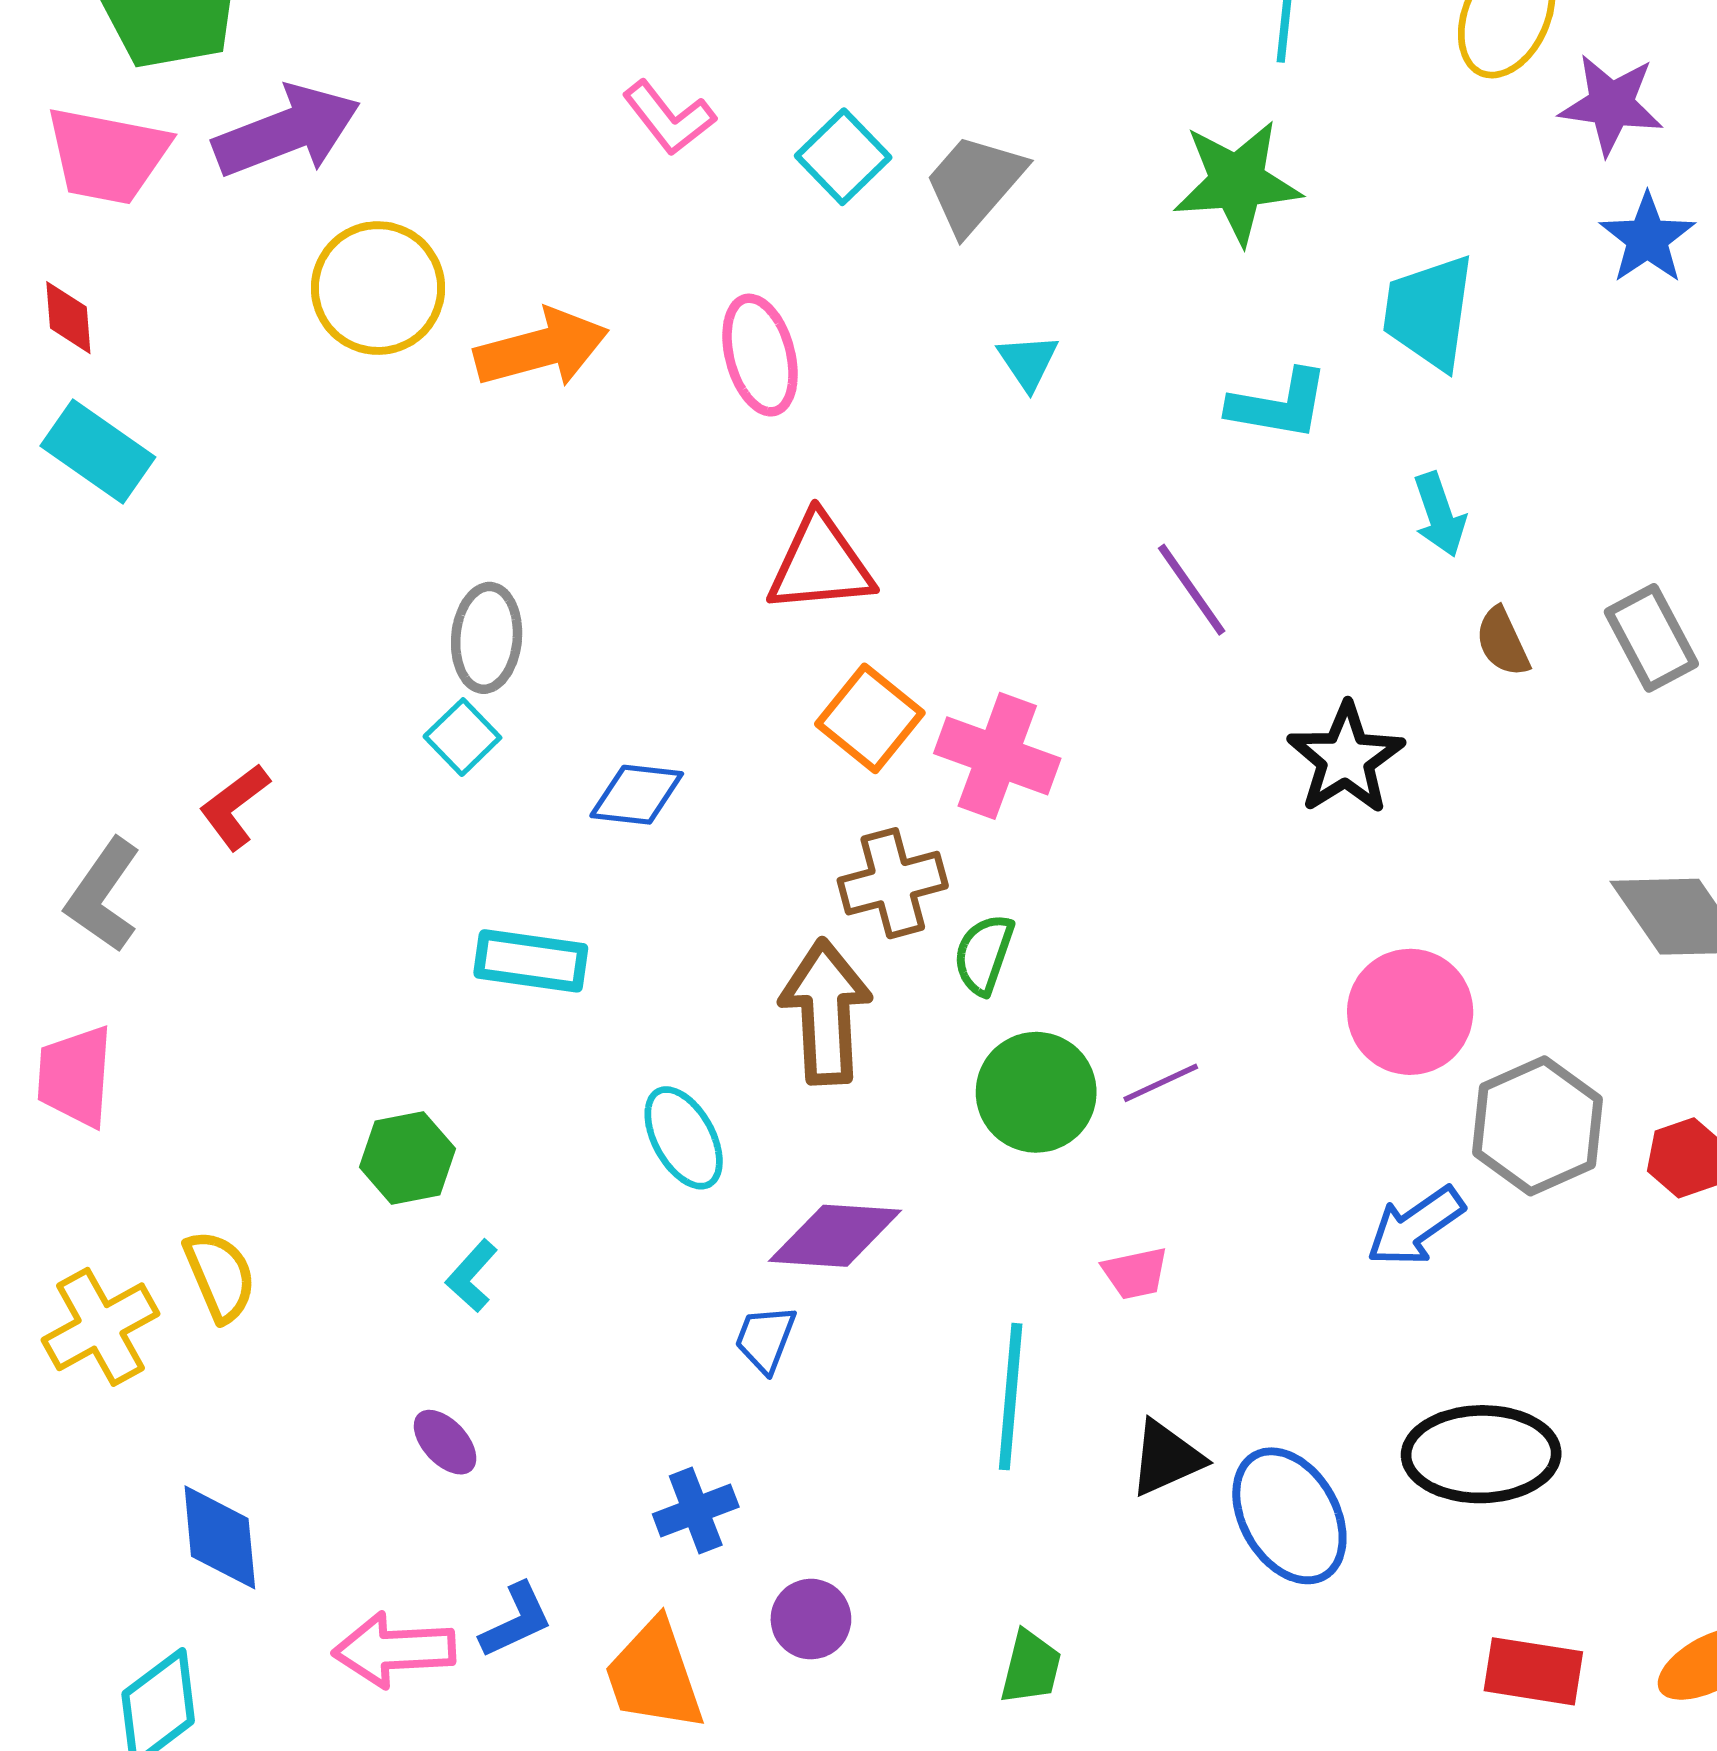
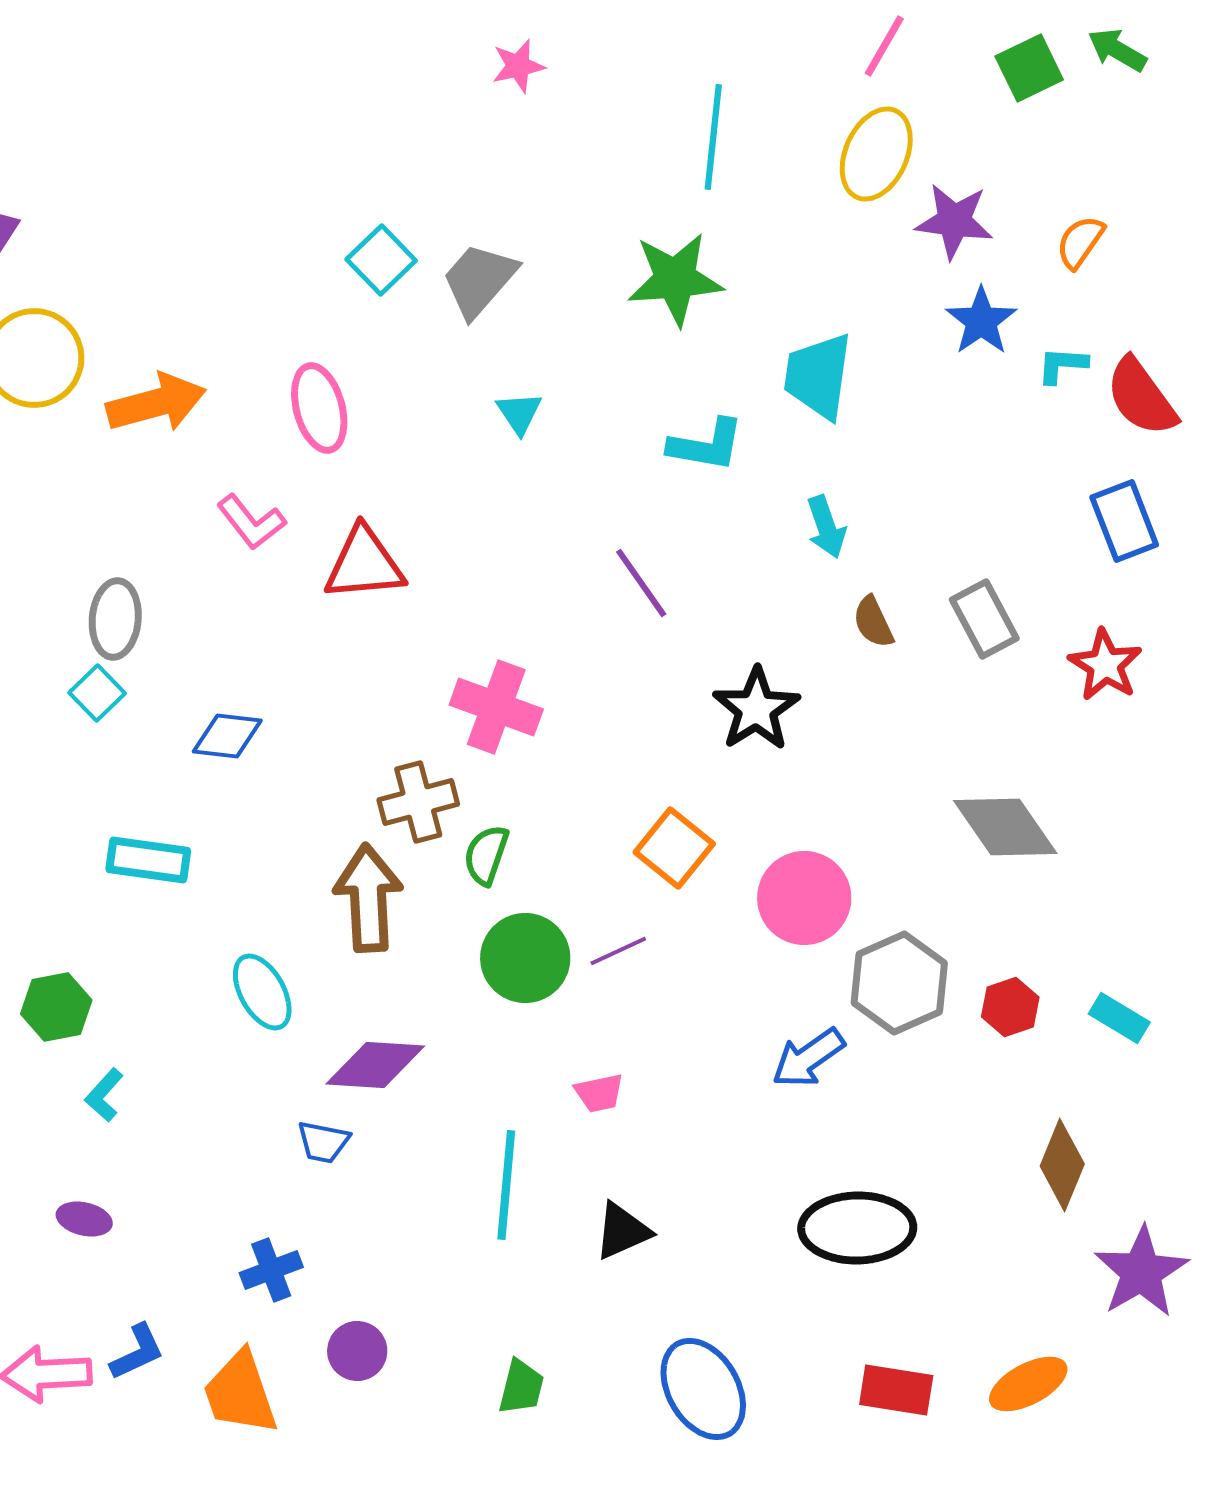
pink L-shape: (669, 118) -> (251, 522), moved
orange square: (870, 718) -> (674, 848), moved
blue trapezoid: (765, 1339) -> (323, 1142), turned -100
purple ellipse: (445, 1442) -> (84, 1219), turned -34
blue ellipse: (1289, 1516) -> (703, 1389), moved

